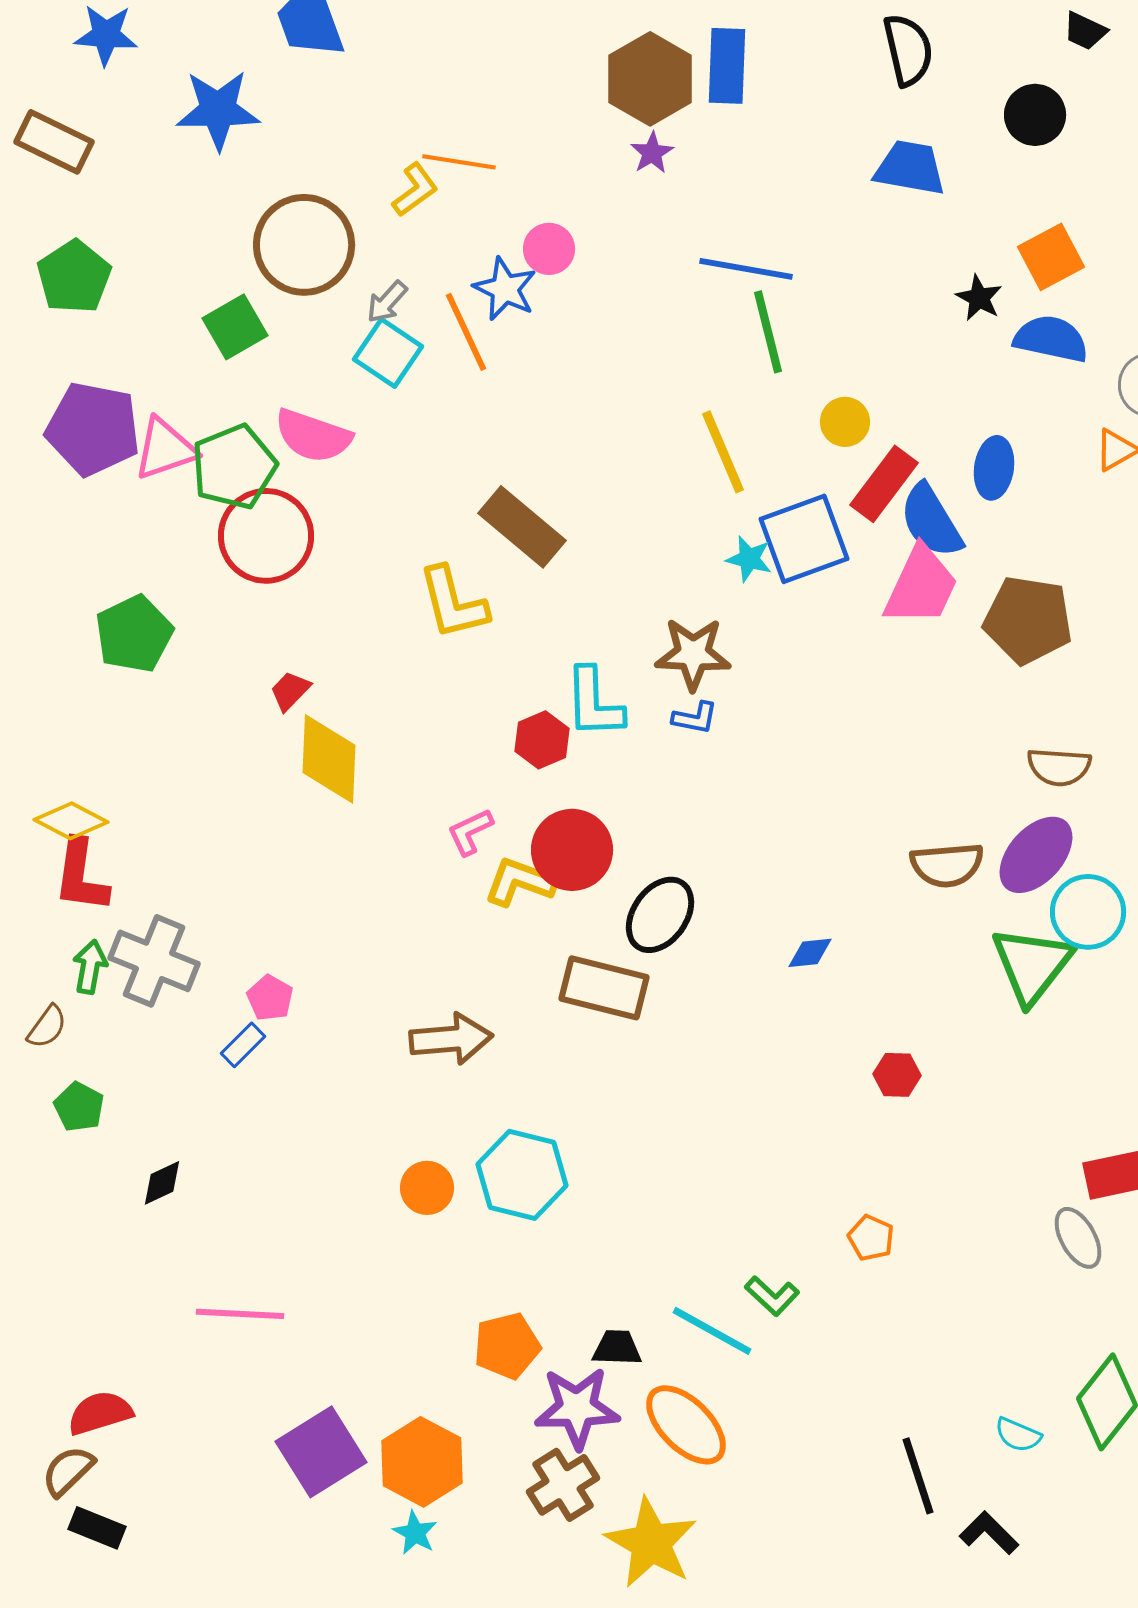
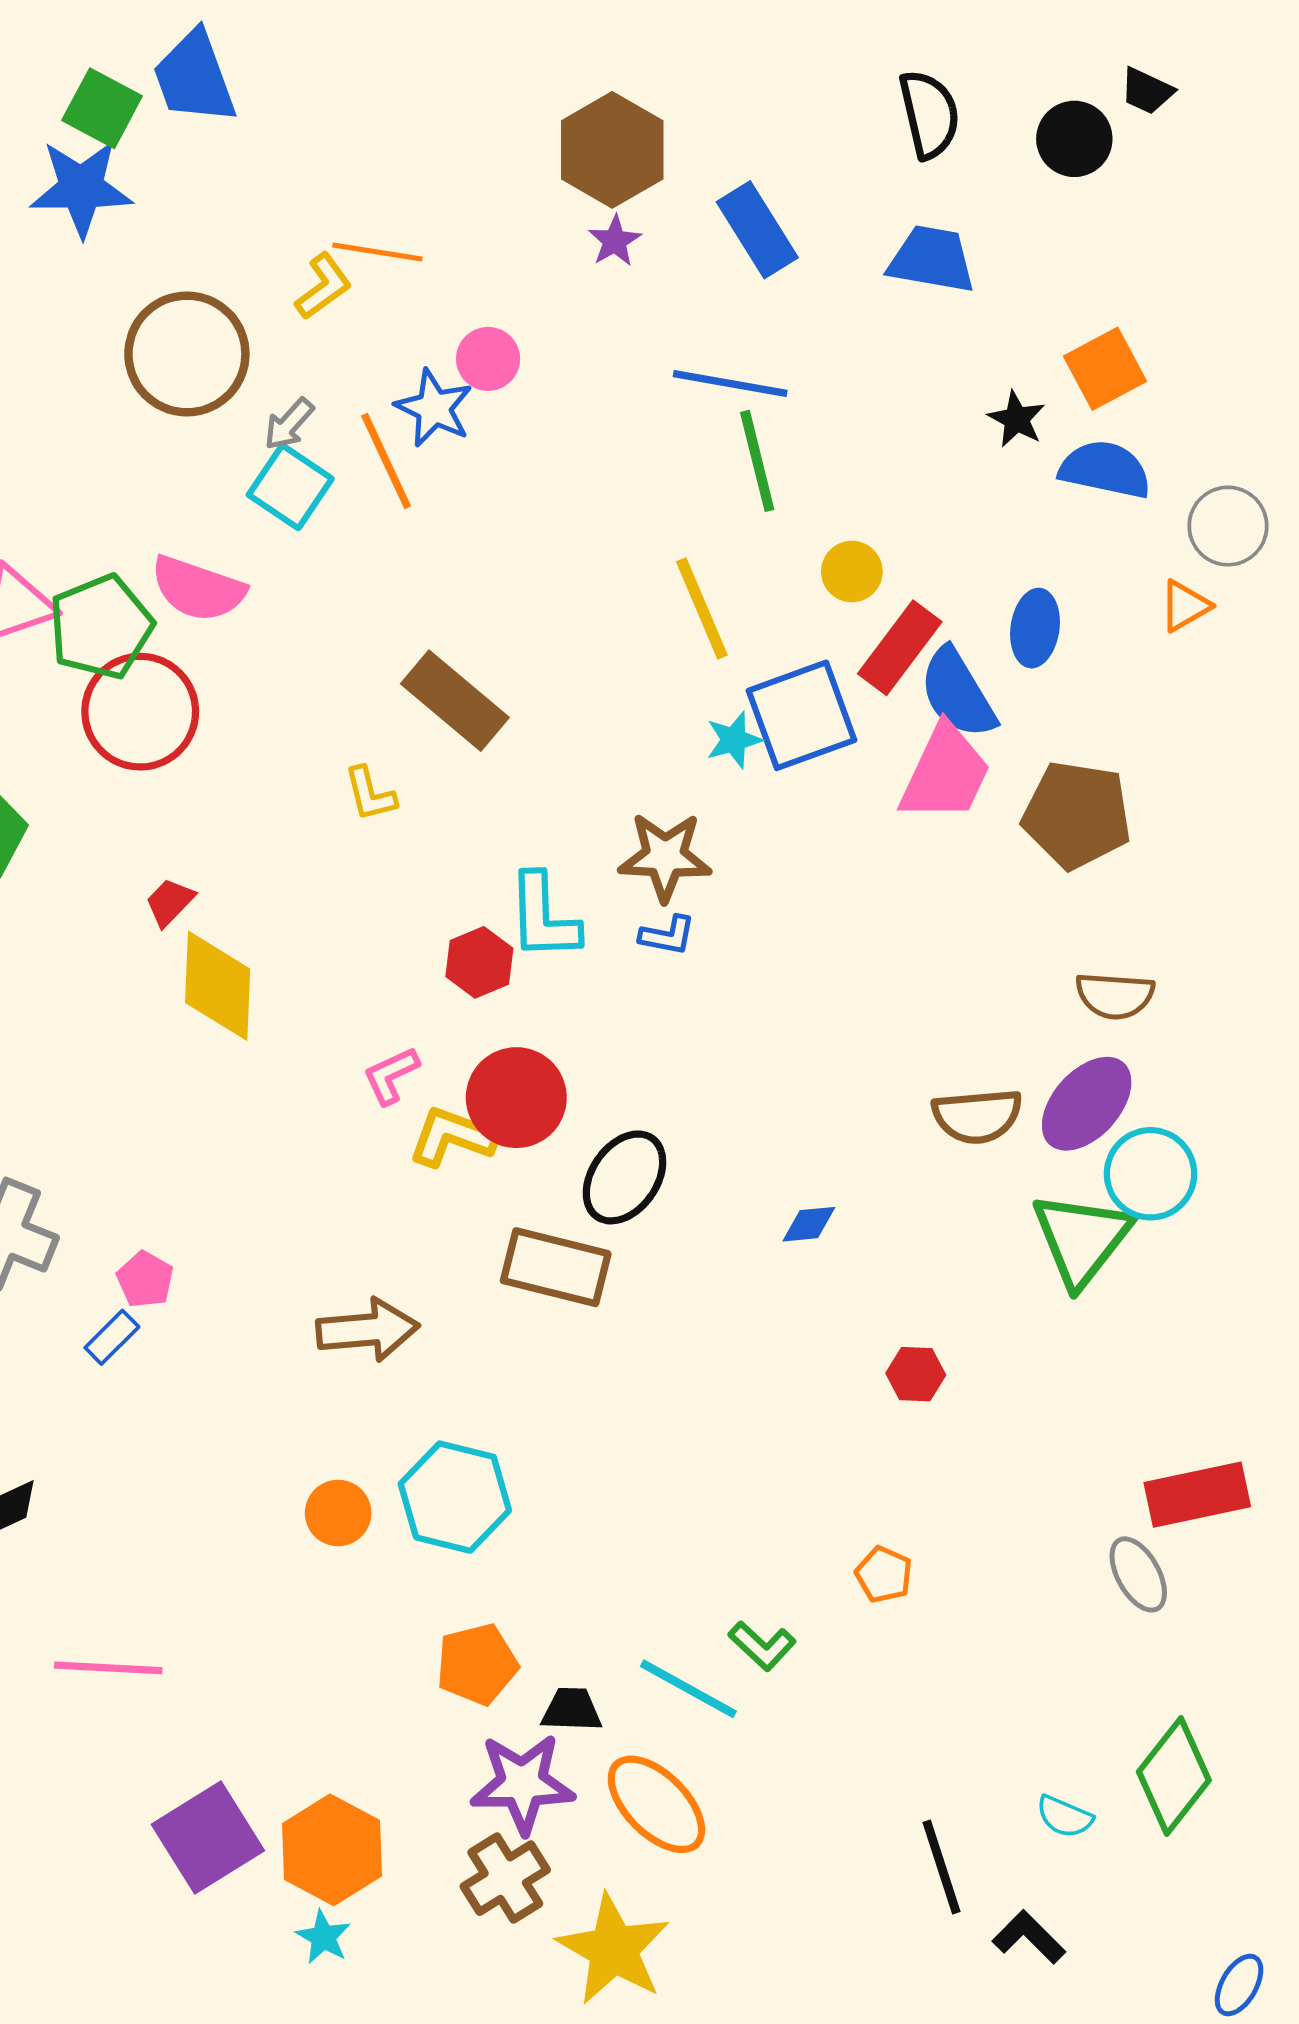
blue rectangle: (727, 66) -> (757, 230), moved, turned -34
black circle: (1035, 115) -> (1074, 139), moved
green square: (235, 327) -> (102, 108), moved, turned -32
cyan star: (749, 559) -> (734, 740), turned -30
yellow L-shape: (453, 603) -> (370, 794), size x0.6
orange pentagon: (507, 1346) -> (477, 1664), moved

